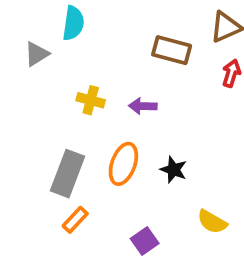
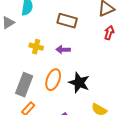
brown rectangle: (172, 50) -> (67, 21), moved
black star: (174, 170) -> (79, 83), size x1.5

